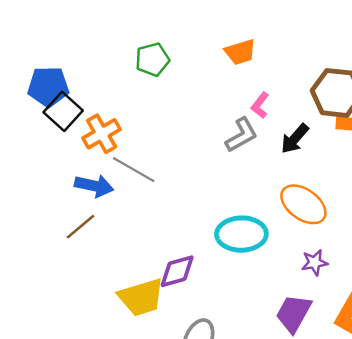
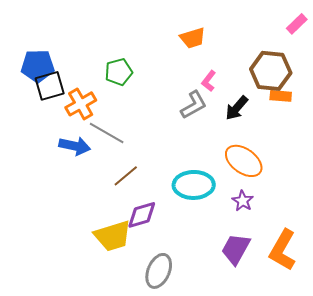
green pentagon: (152, 59) -> (119, 72), moved
black square: (63, 111) -> (50, 86), turned 32
brown line: (80, 227) -> (126, 176), moved
purple star: (315, 263) -> (243, 201), moved, turned -30

